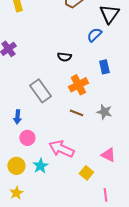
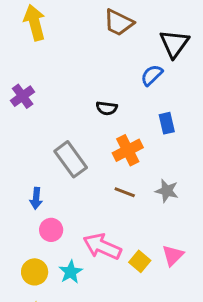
pink triangle: (108, 155) -> (173, 255), turned 49
yellow square: (86, 173) -> (140, 261), moved

